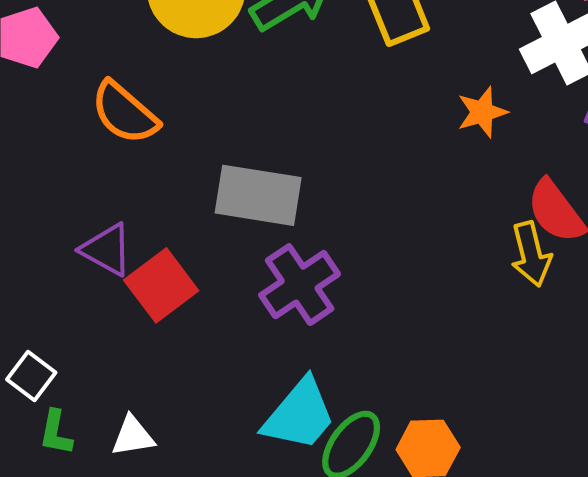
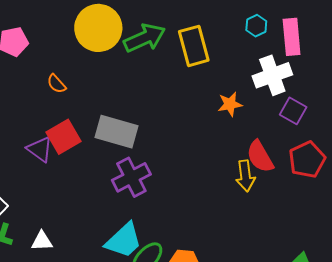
orange semicircle: (125, 113) -> (56, 84), size x0.6
red square: (161, 285) -> (64, 137), moved

